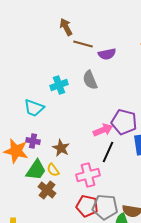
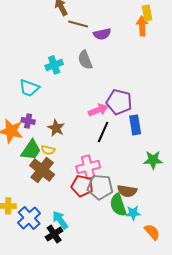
yellow semicircle: (53, 170) -> (48, 150), turned -40
pink cross: (88, 175) -> (88, 167), moved
brown cross: (47, 190) -> (42, 170), size x1.4

